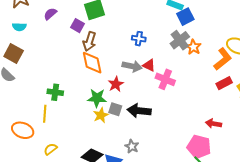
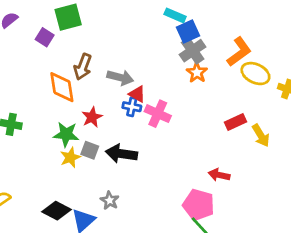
blue cross: (139, 39) -> (132, 107), moved
gray cross: (180, 40) -> (193, 51), moved
brown arrow: (90, 41) -> (83, 67), moved
orange L-shape: (223, 59) -> (239, 52), moved
gray arrow: (132, 66) -> (120, 78), moved

